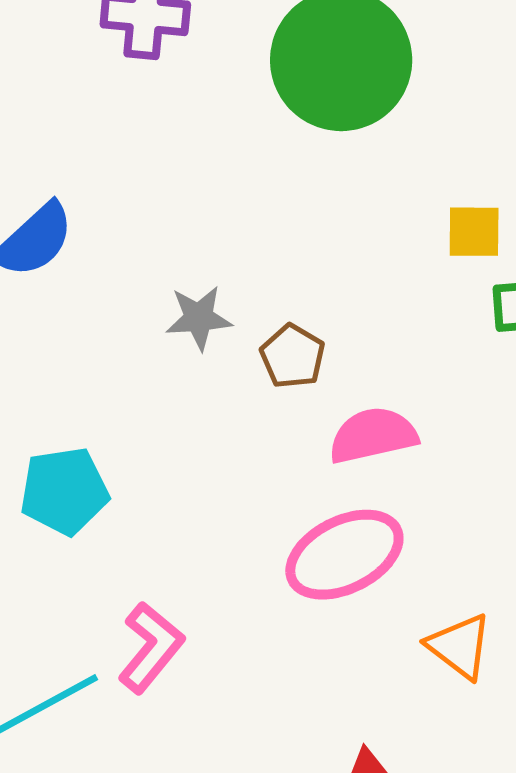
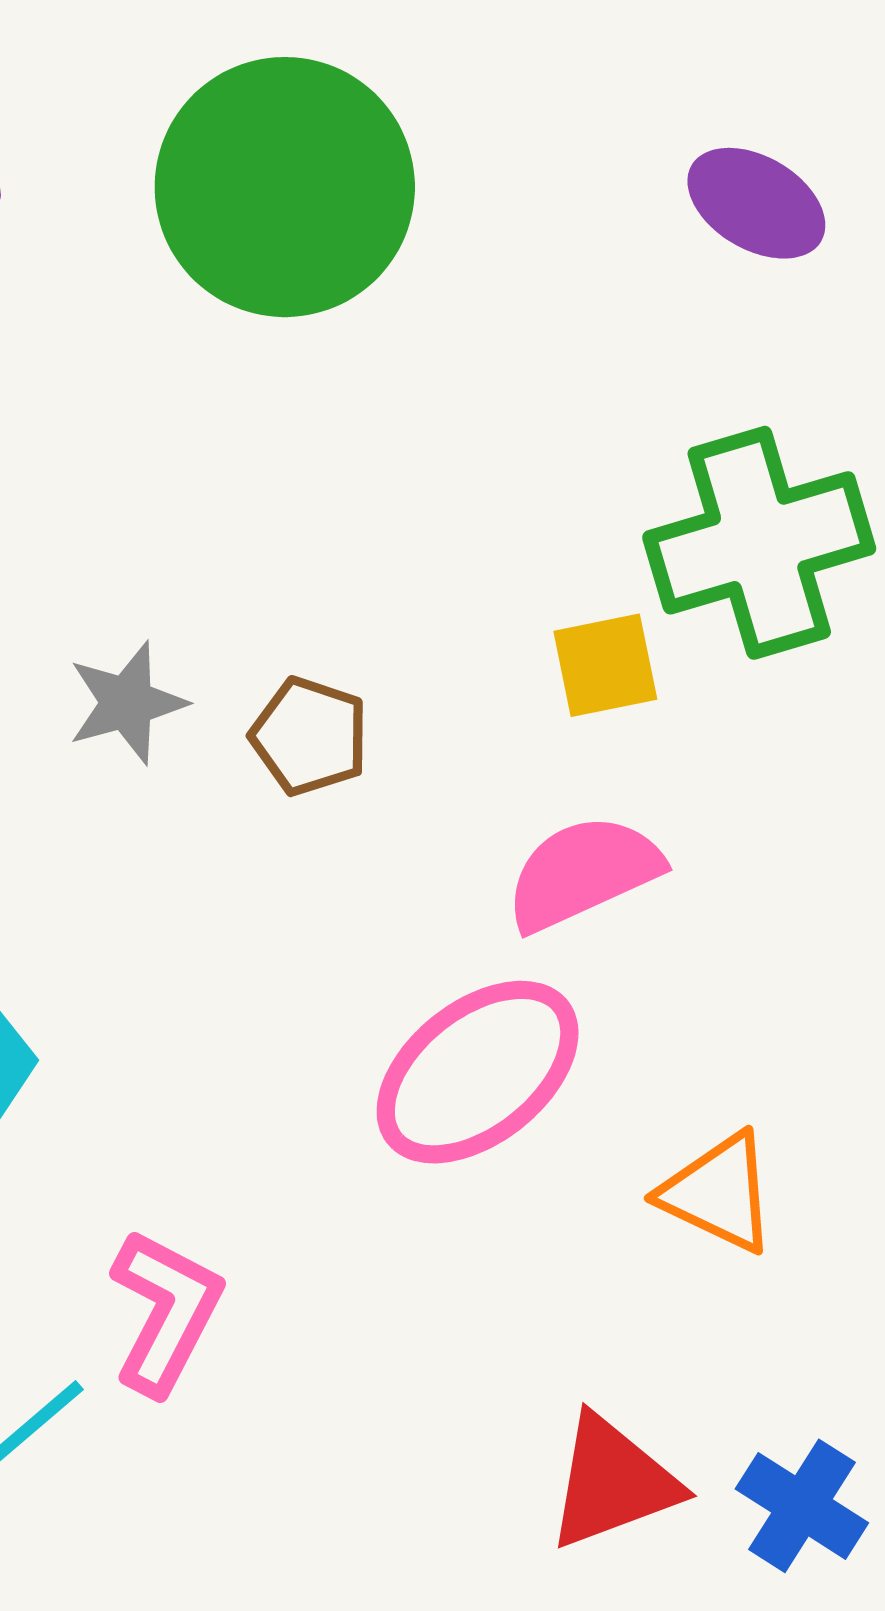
yellow square: (474, 232) -> (605, 665), moved
pink semicircle: (373, 435) -> (583, 873), moved

